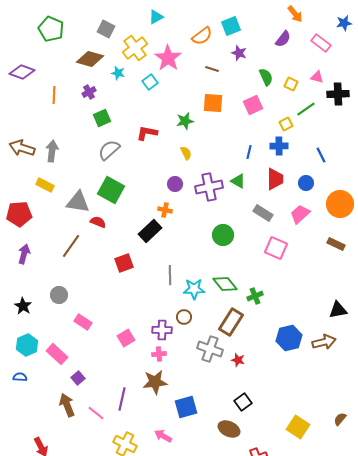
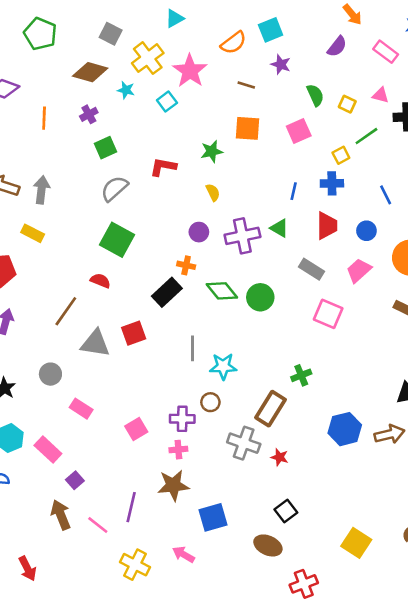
gray triangle: (78, 202) -> (95, 343), moved
green diamond: (225, 284) -> (222, 291), moved

